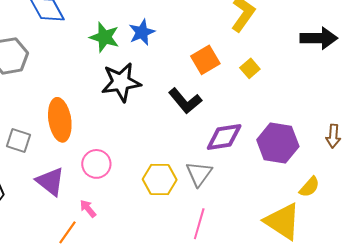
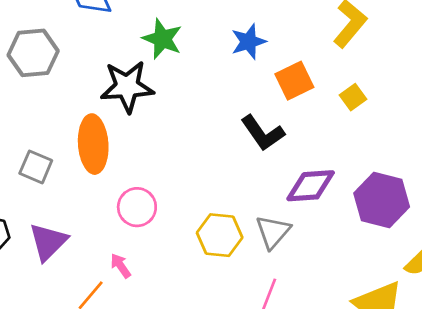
blue star: (142, 32) -> (249, 42), moved
black star: (121, 82) -> (127, 87), moved
purple triangle: (50, 181) -> (48, 242), moved, turned 32

